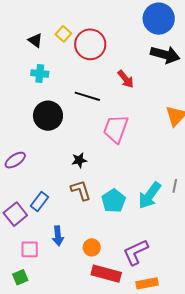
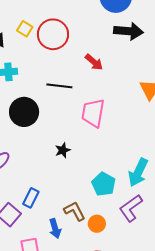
brown L-shape: (81, 190) -> (75, 211), moved
orange circle: (92, 247) -> (97, 224), moved
purple L-shape: (136, 252) -> (131, 208), moved

